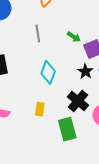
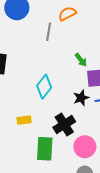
gray line: (38, 34) -> (49, 32), moved
yellow rectangle: (40, 109) -> (24, 120), turned 56

